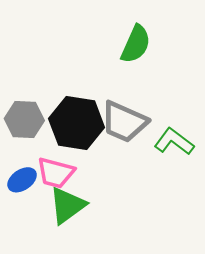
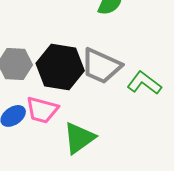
green triangle: (67, 205) -> (79, 138), moved

